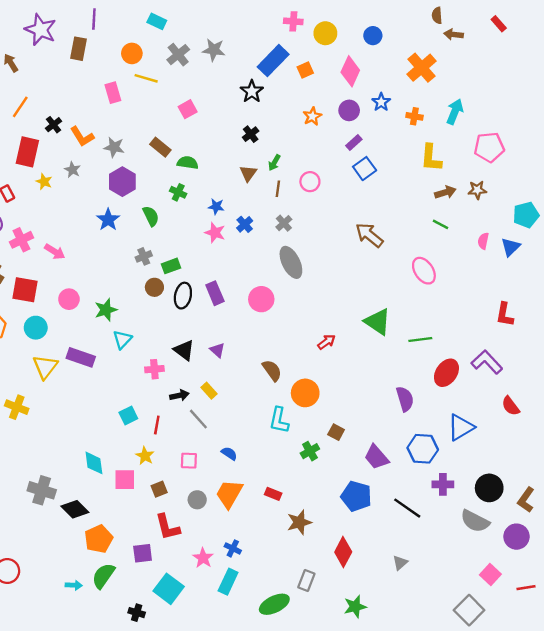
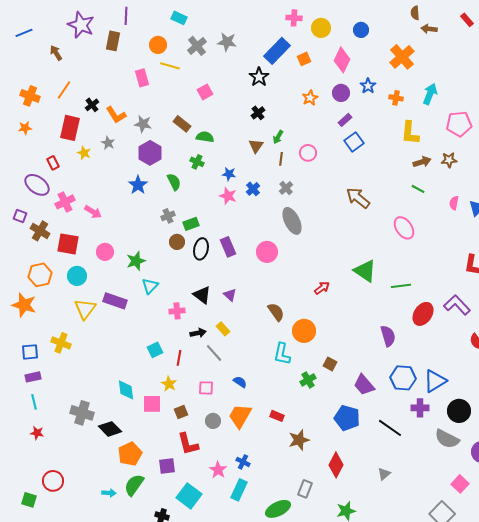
blue triangle: (461, 427) -> (435, 381), moved

